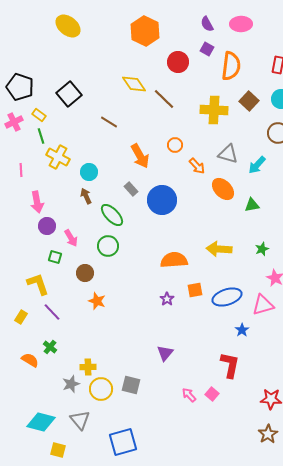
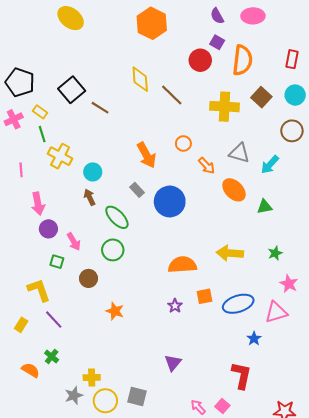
red circle: (178, 62) -> (200, 60), moved
yellow diamond: (134, 84) -> (140, 79), turned 30
brown line: (109, 122) -> (100, 108), moved
orange star: (97, 301) -> (115, 311), moved

